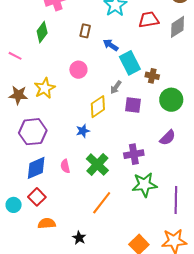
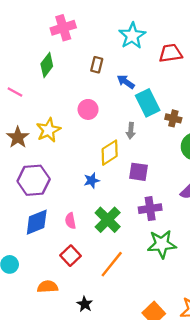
gray arrow: (116, 87) -> (131, 131), turned -32
brown star: (18, 95) -> (18, 137), turned 30
purple square: (133, 105) -> (139, 172), moved
red square: (37, 197) -> (70, 256), moved

